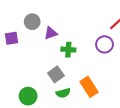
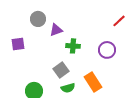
purple square: (12, 38) -> (18, 44), moved
purple circle: (105, 44) -> (107, 50), moved

